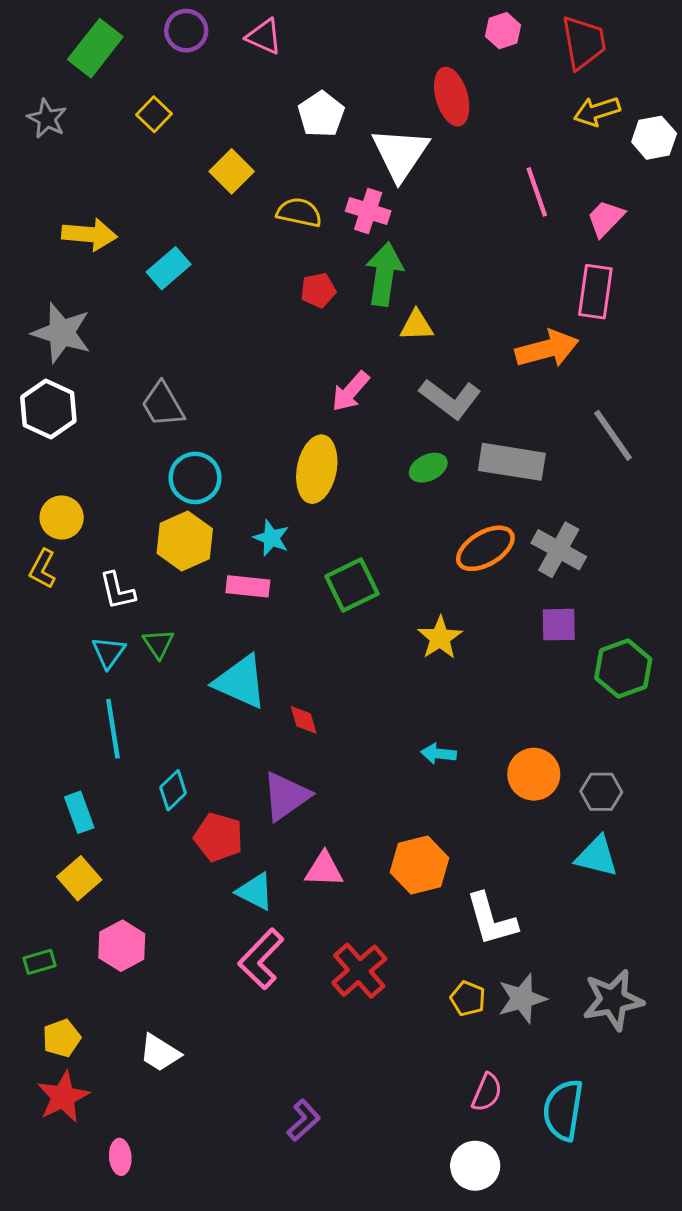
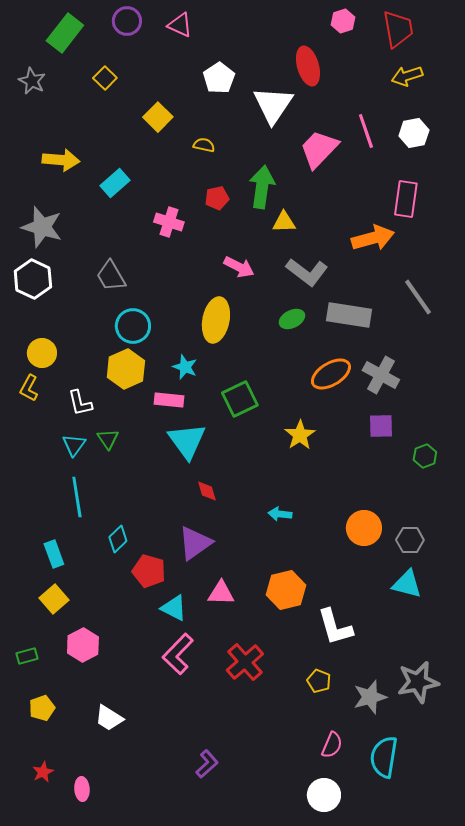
white hexagon: (654, 138) -> (414, 133), moved
pink cross: (368, 211) -> (169, 222), moved
yellow semicircle: (299, 212) -> (204, 145), size x0.7
pink trapezoid: (606, 218) -> (319, 149), moved, size x1.5
pink arrow: (350, 391) -> (239, 267), turned -104
green hexagon: (623, 669) -> (425, 456), size x0.6
cyan triangle: (241, 682) -> (187, 441), moved, turned 30
cyan arrow: (438, 754) -> (280, 514), moved
gray star: (522, 999) -> (370, 697), moved
red star: (63, 1097) -> (43, 772), moved, size x0.6

